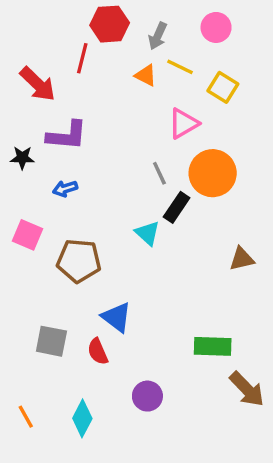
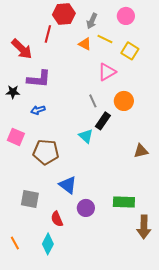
orange circle: (213, 173) -> (124, 101), size x0.7
red semicircle: (98, 351) -> (57, 219), moved
brown arrow: (247, 389) -> (144, 227), turned 45
purple circle: (147, 396) -> (86, 208), moved

